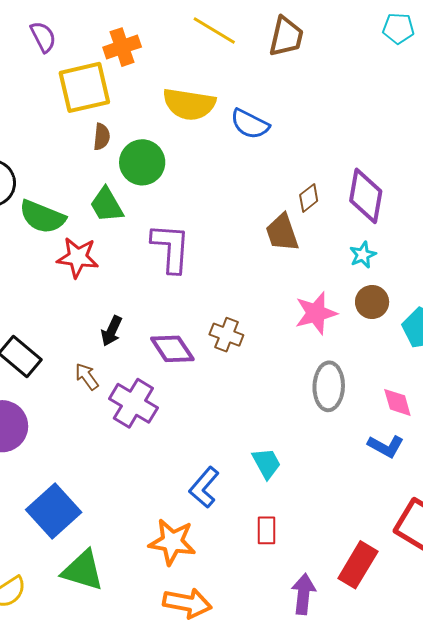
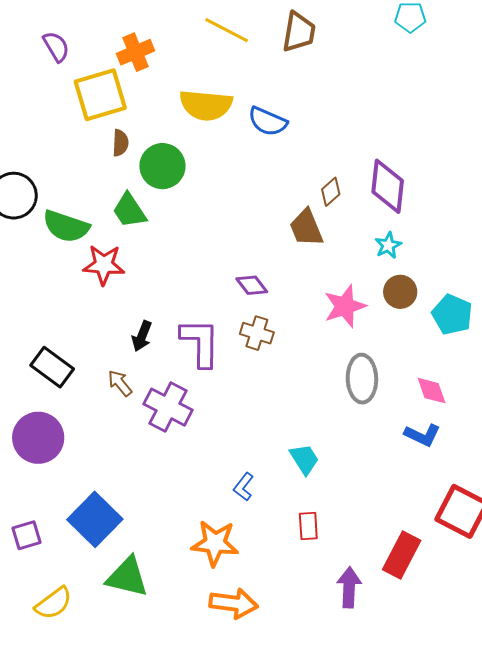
purple L-shape: (171, 248) -> (200, 343), moved
purple diamond: (172, 349) -> (252, 285), moved, size x0.7
blue L-shape: (204, 487) -> (244, 487), size x0.7

